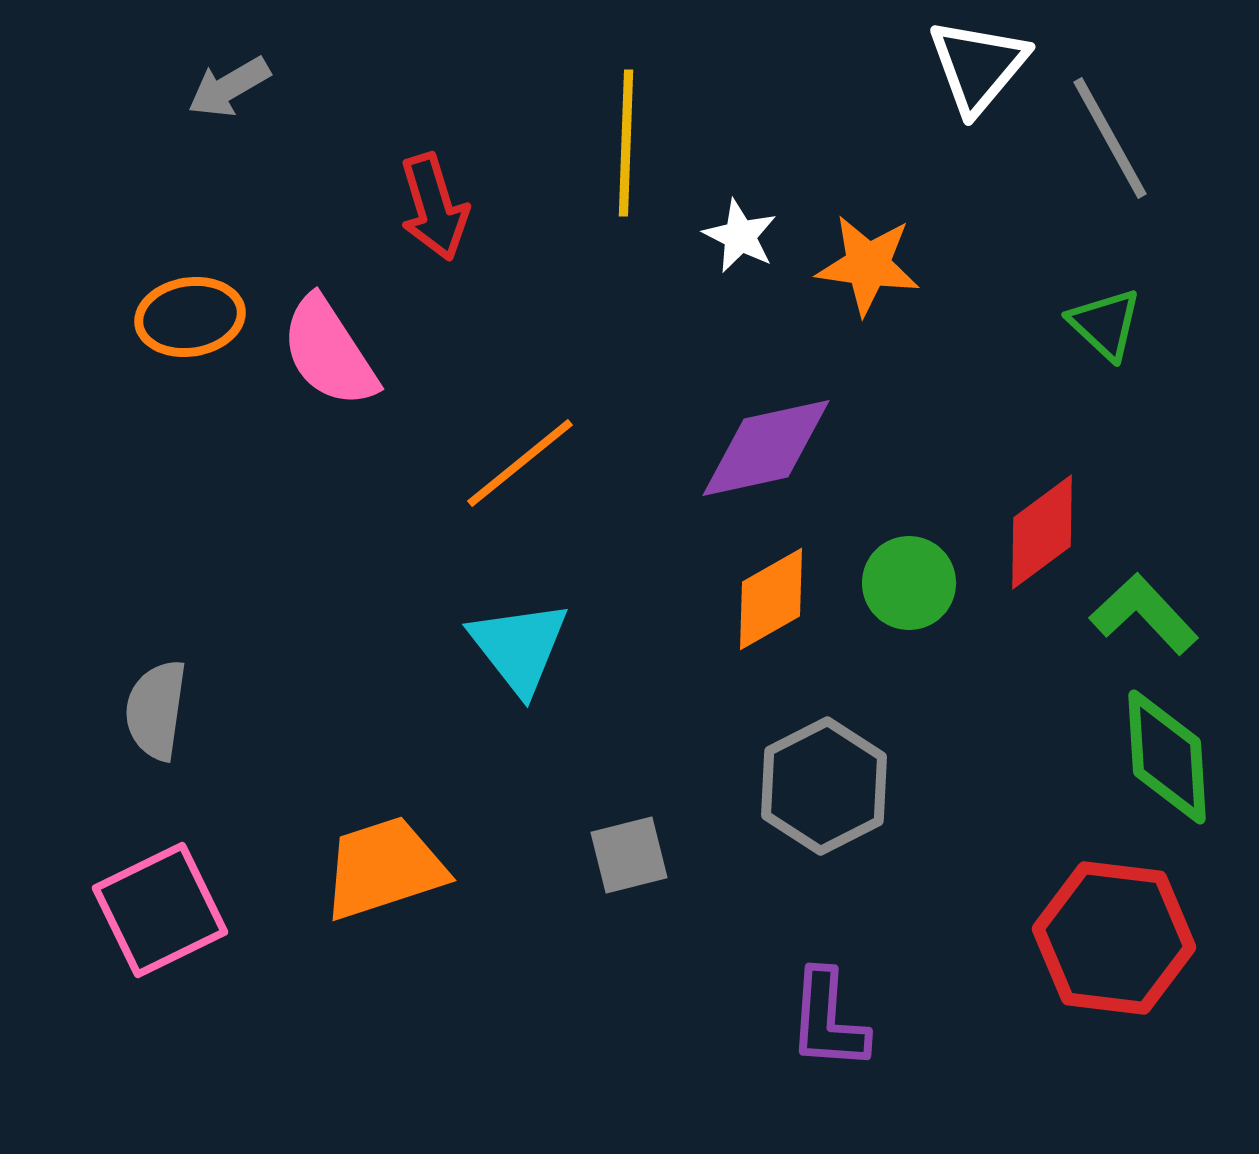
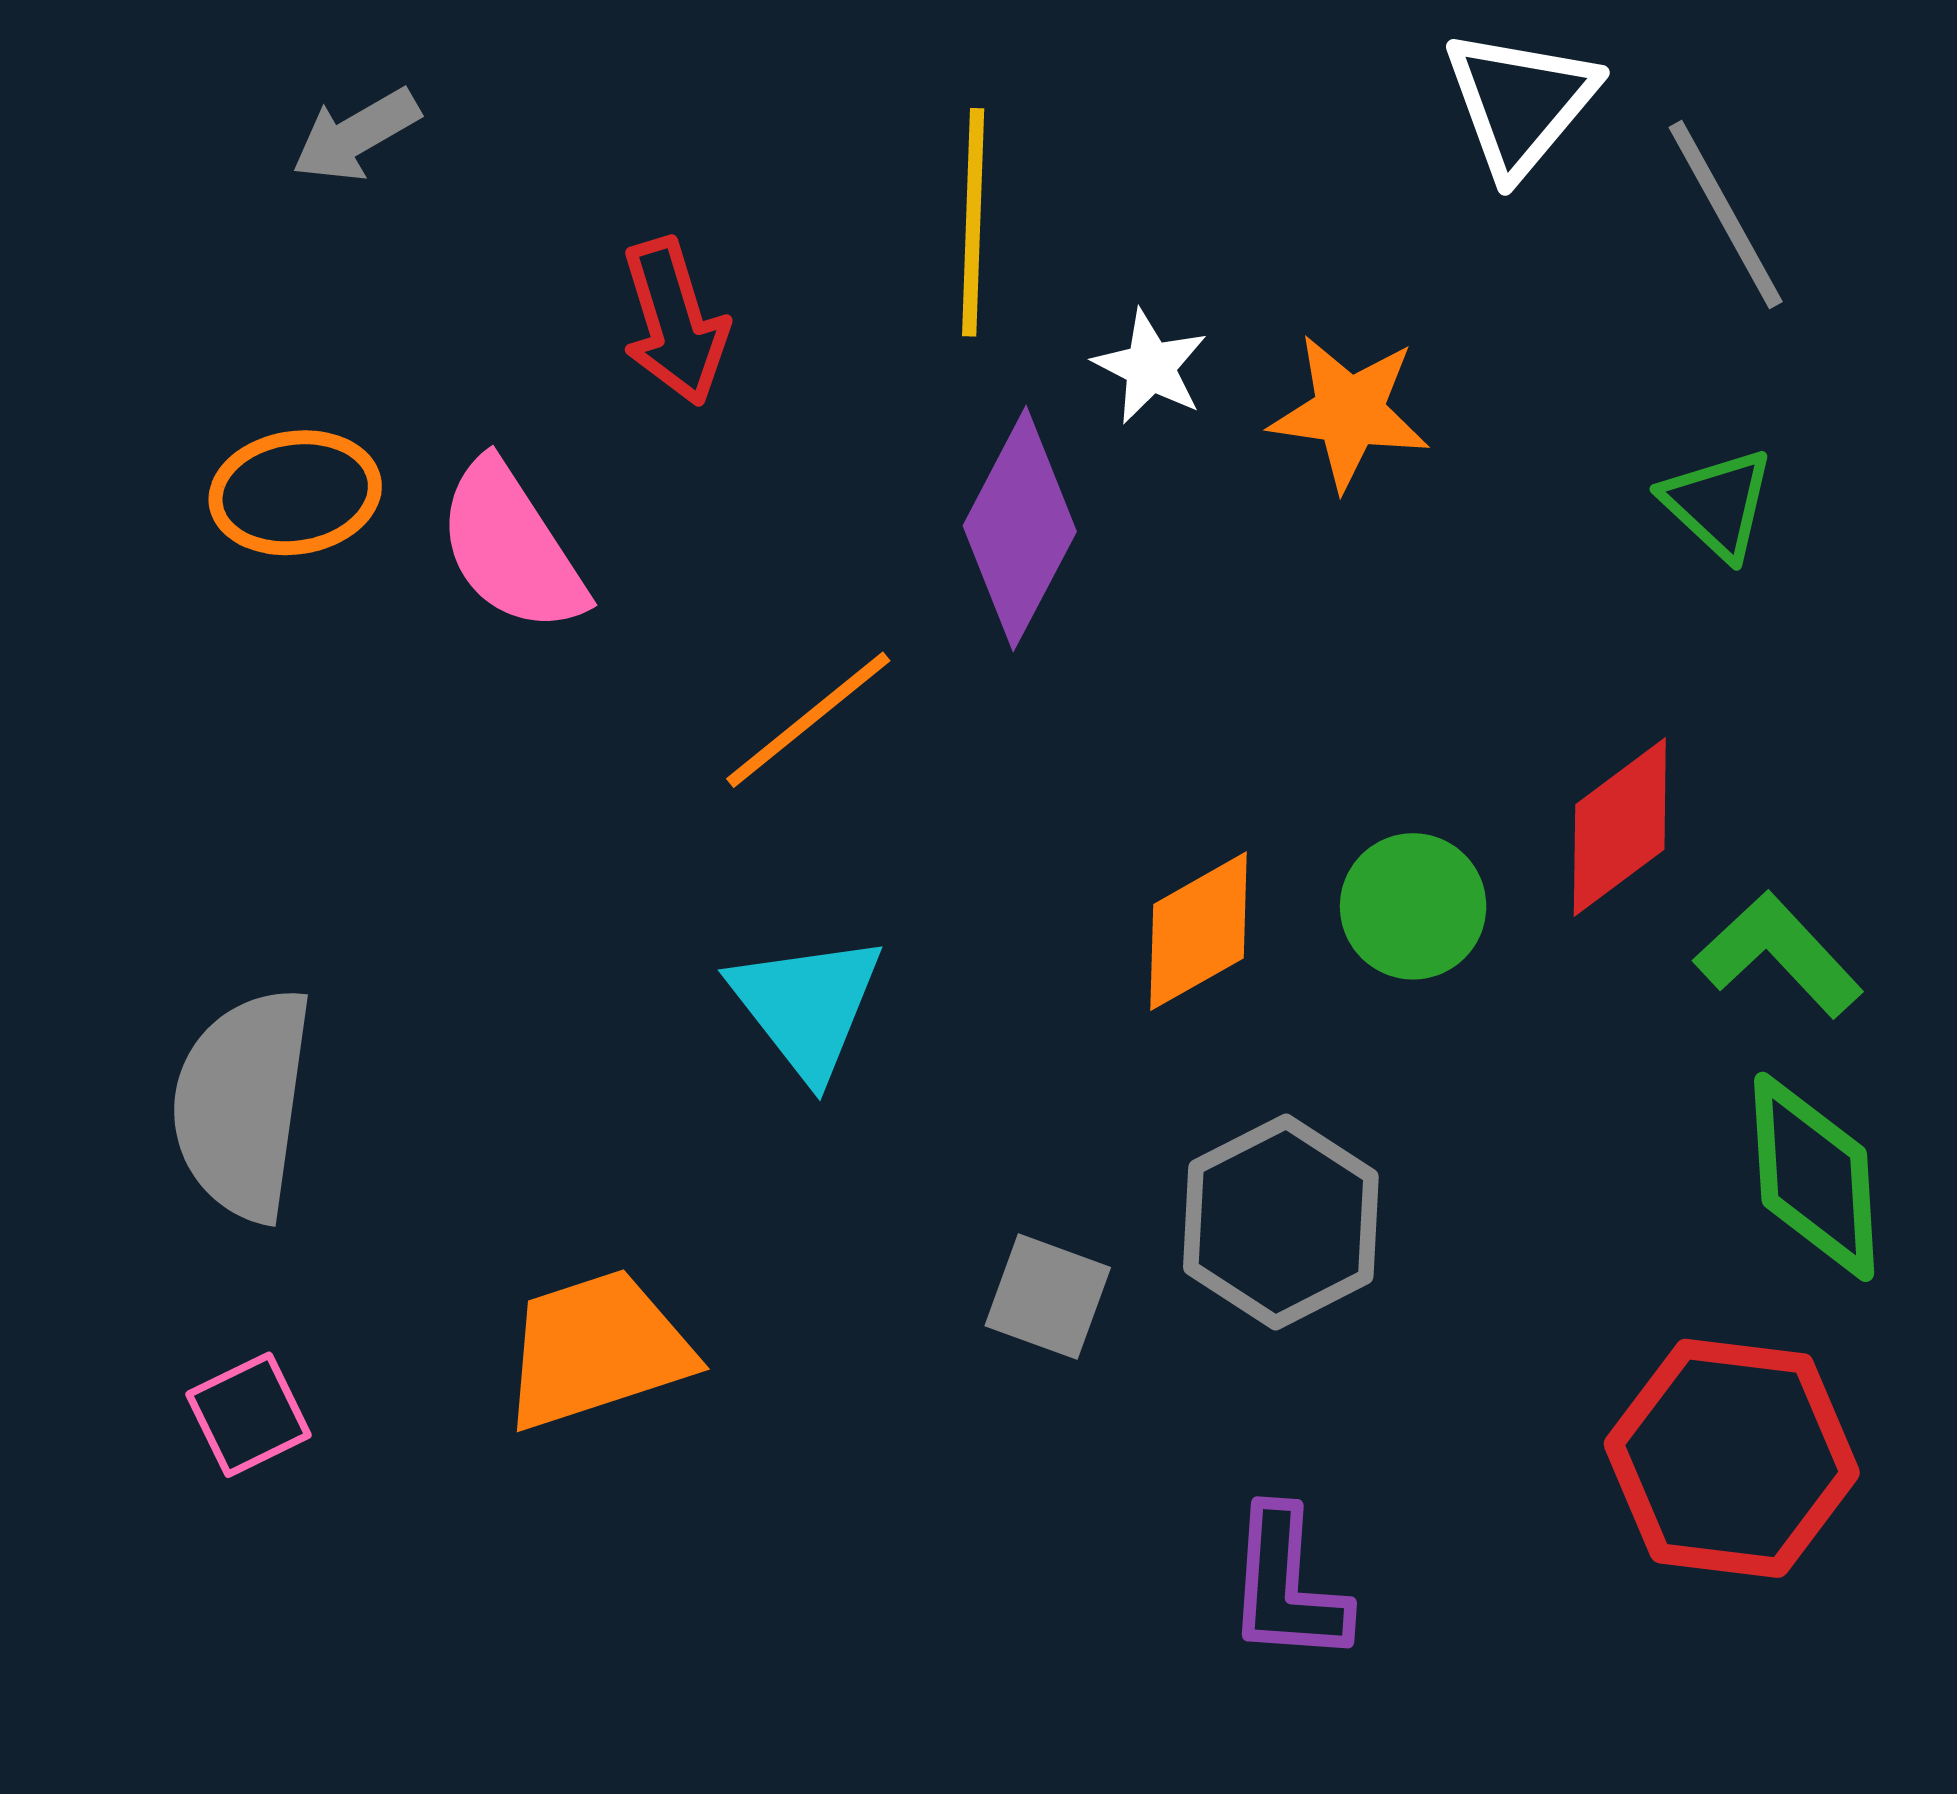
purple diamond: (766, 448) -> (1020, 529), moved, turned -50
gray semicircle: (156, 710) -> (242, 1104), size x1.5
gray square: (629, 855) -> (1048, 1297), moved, turned 34
pink square: (160, 910) -> (249, 1415), size x0.6

